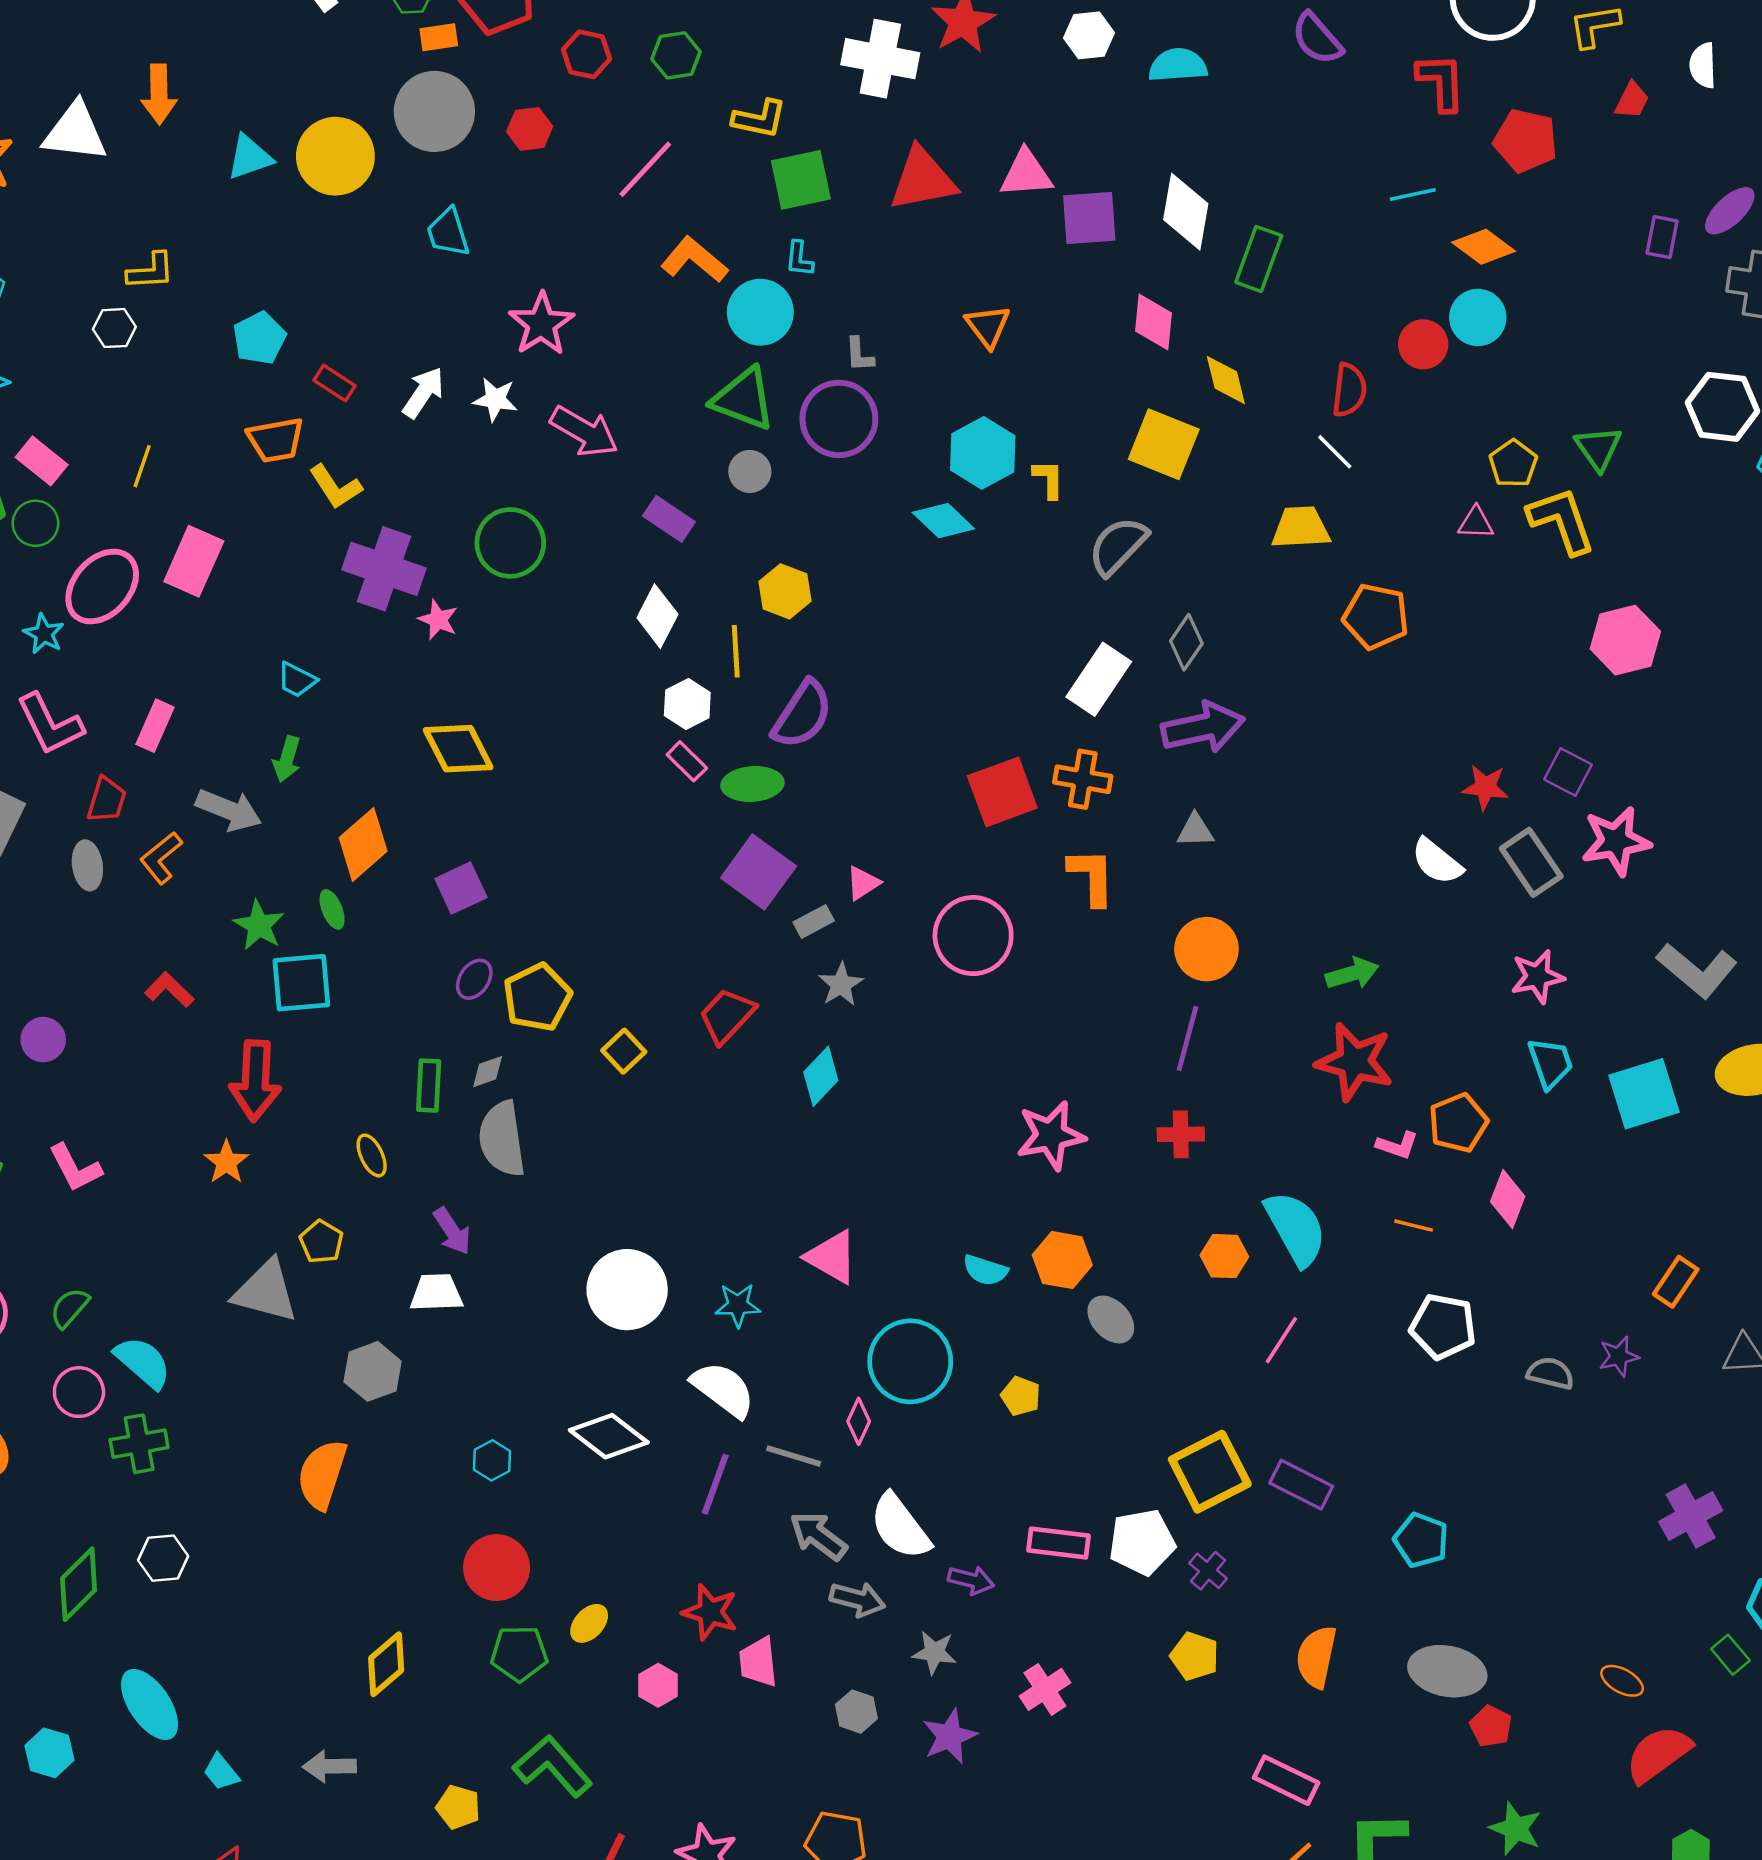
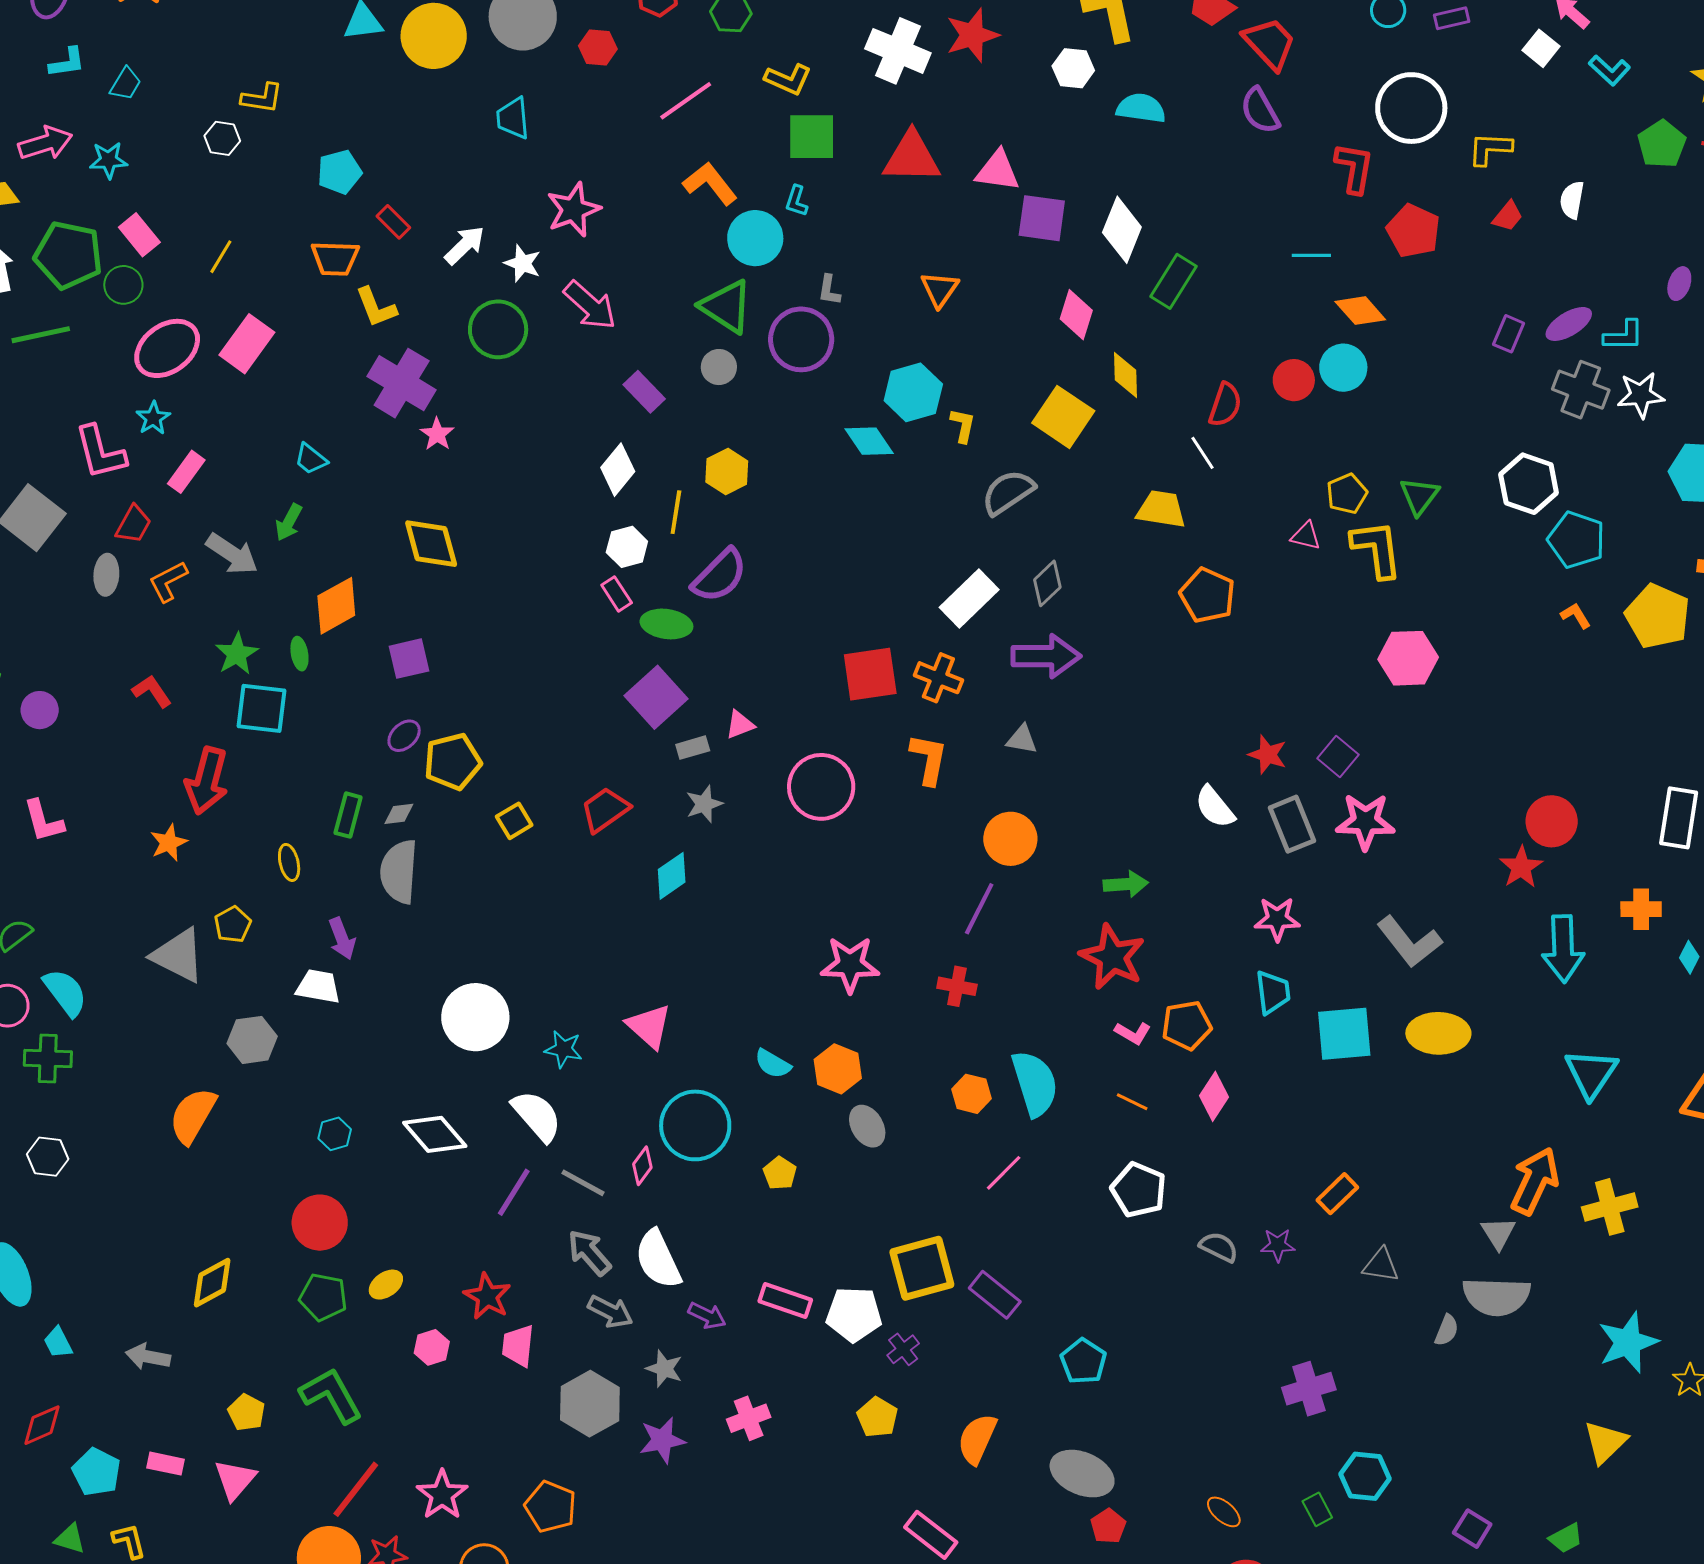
green circle: (510, 543) -> (498, 329), moved
cyan star: (44, 634) -> (153, 418), moved
gray hexagon: (856, 1712) -> (590, 1404), size x1.8

